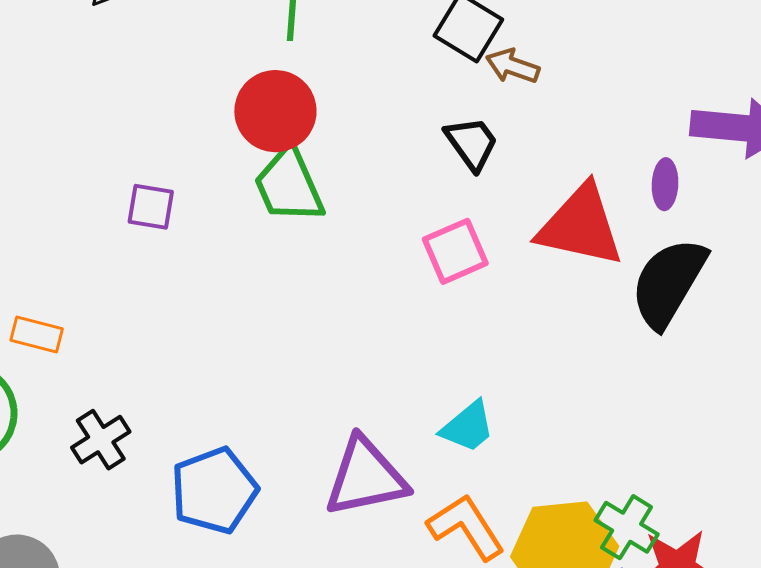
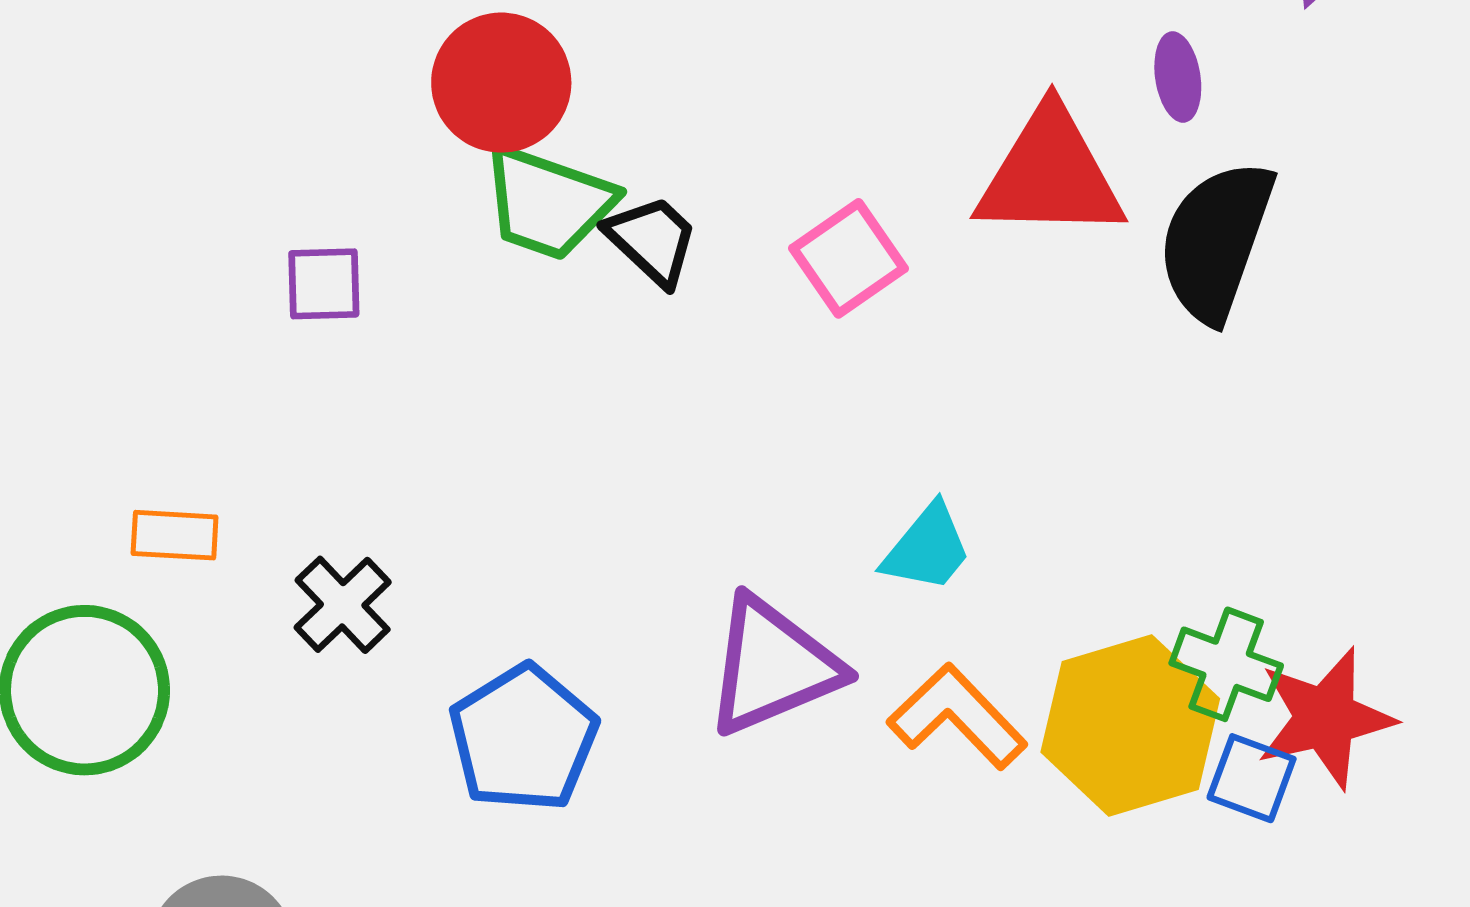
black trapezoid: (472, 143) -> (652, 240), moved
green trapezoid: (289, 185) -> (548, 203), turned -36
black cross: (101, 440) -> (343, 605), moved

